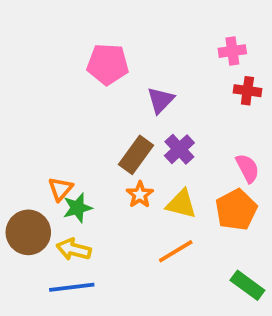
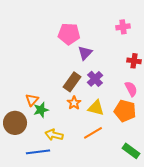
pink pentagon: (108, 64) -> (69, 34), moved
red cross: (247, 91) -> (134, 61), moved
orange pentagon: (236, 210) -> (125, 111), turned -30
yellow arrow: (74, 249) -> (54, 135), moved

